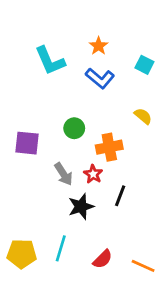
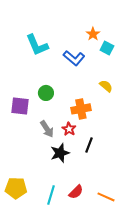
orange star: (99, 46) -> (93, 34), moved
green circle: (74, 128) -> (46, 93), moved
cyan line: (61, 248) -> (51, 195), moved

